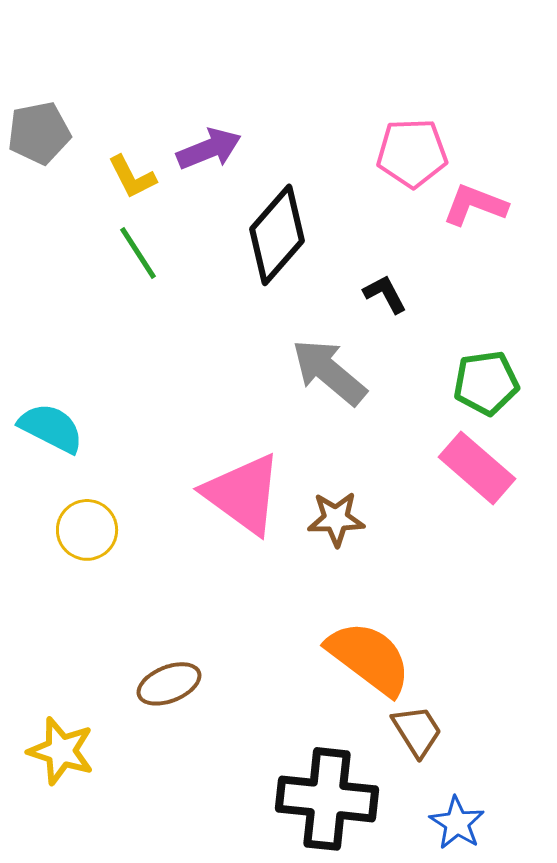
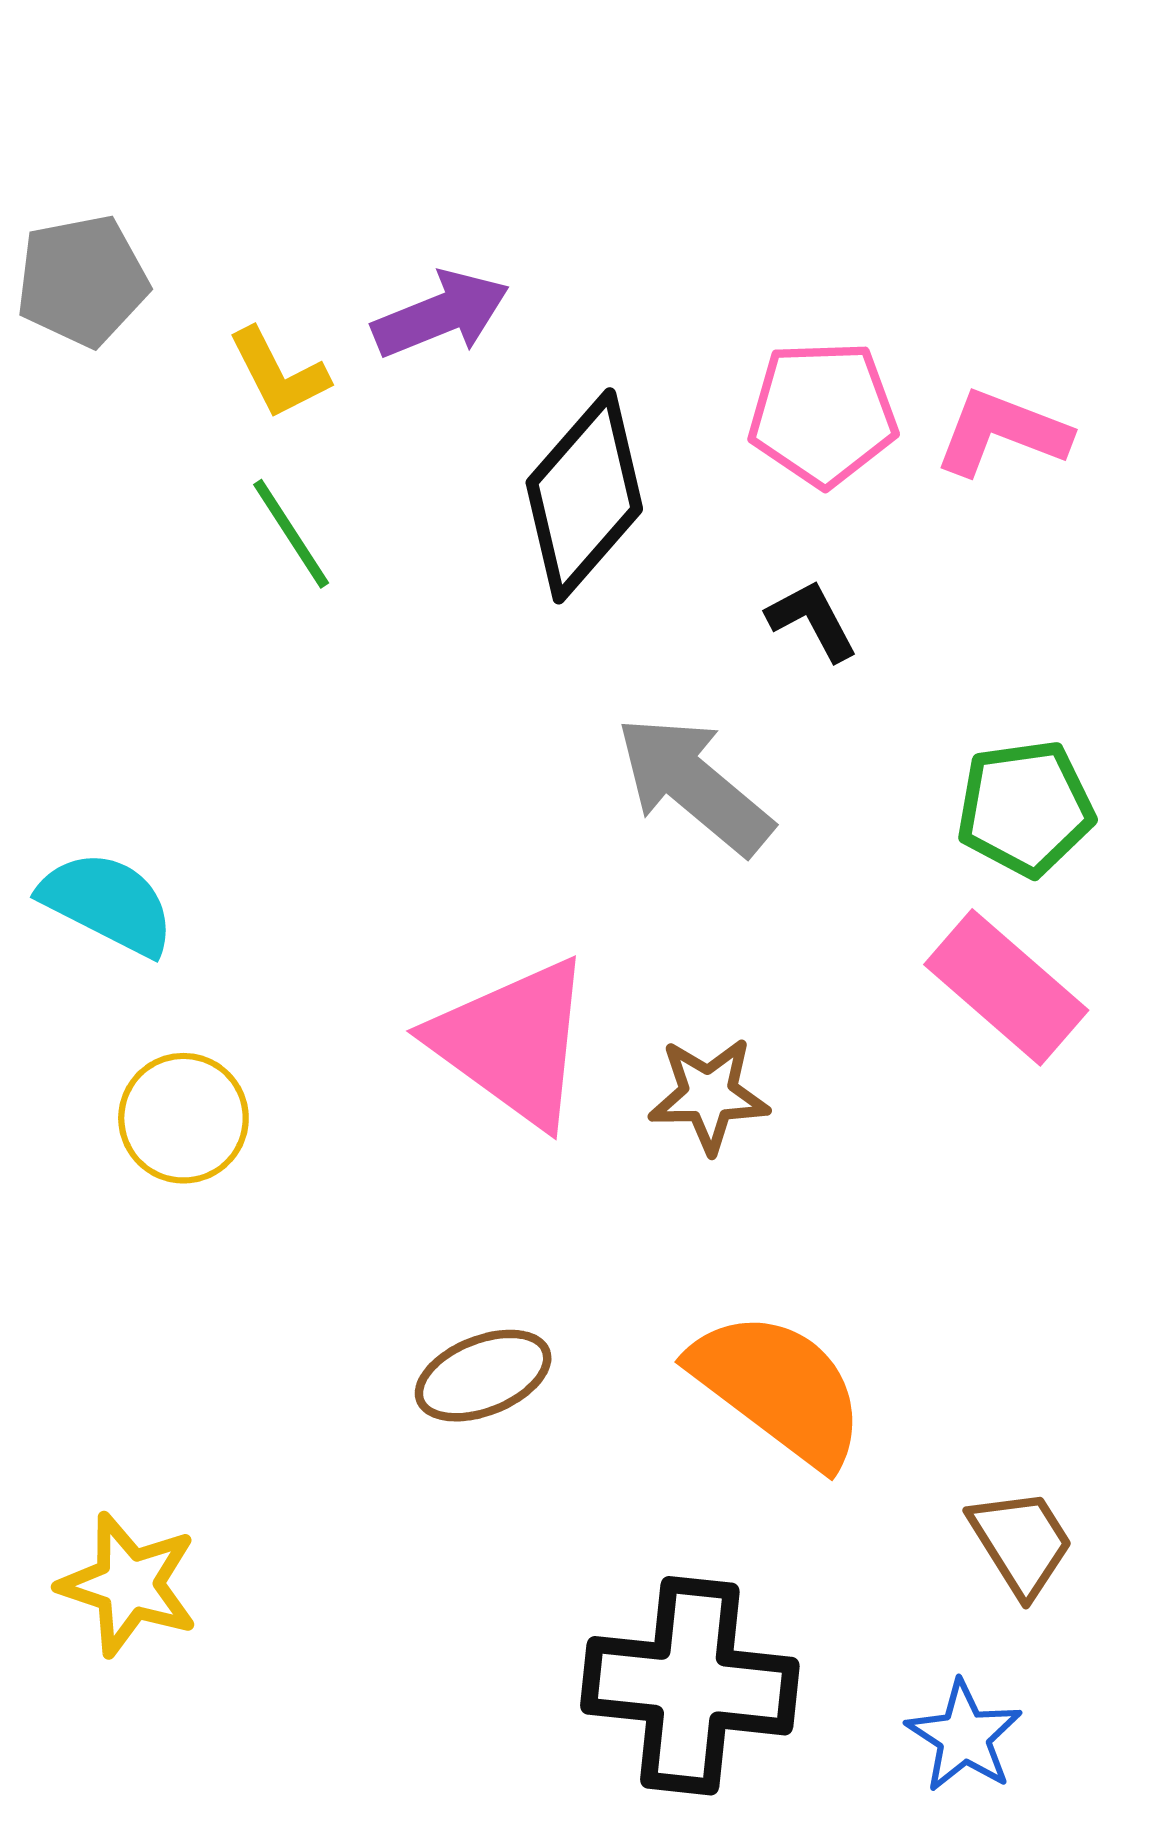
pink pentagon: (412, 153) -> (823, 414), moved
brown ellipse: (169, 684) -> (483, 1376), moved
brown trapezoid: (417, 731) -> (1021, 1542), moved

